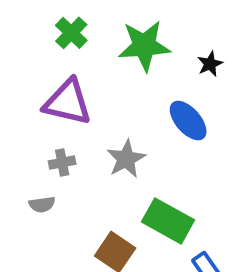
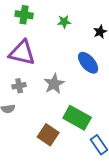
green cross: (71, 33) -> (24, 15), turned -36
green star: (144, 46) -> (64, 22), size x0.5

